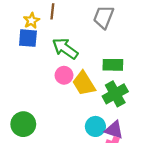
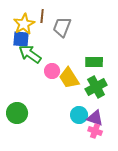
gray trapezoid: (104, 17) -> (62, 27), moved
yellow star: (31, 21) -> (24, 24), size x1.5
green arrow: (65, 49) -> (30, 54), moved

